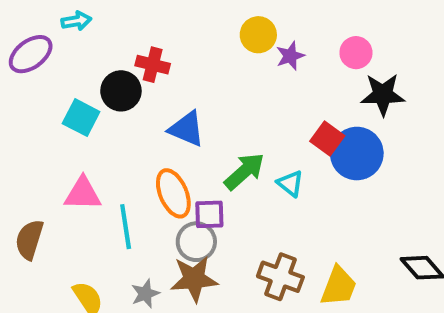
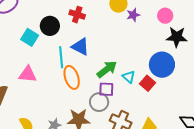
red cross: (153, 65) -> (77, 15), moved
red square: (327, 138) -> (148, 83), moved
purple square: (209, 214) -> (106, 89), moved
cyan line: (126, 227) -> (61, 57), moved
gray circle: (196, 242) -> (99, 102), moved

